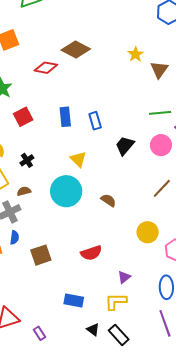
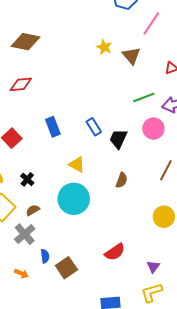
brown diamond: (76, 49) -> (26, 42), moved
blue rectangle: (95, 121) -> (94, 127), moved
brown semicircle: (108, 200) -> (122, 180), moved, turned 91
blue semicircle: (14, 237) -> (45, 256), moved

